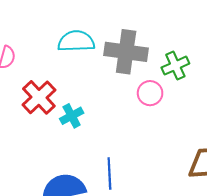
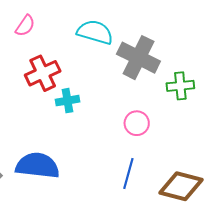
pink circle: (150, 93) -> (137, 123), moved
blue line: (109, 173) -> (128, 174), moved

